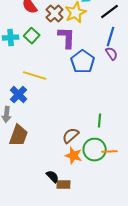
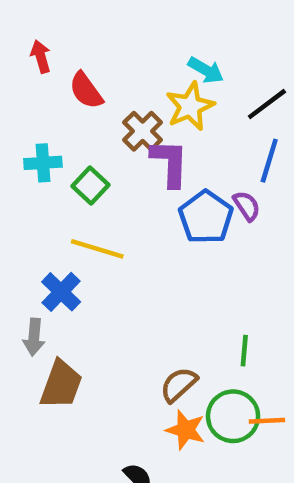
brown cross: (55, 14) -> (143, 131), moved
green square: (32, 36) -> (90, 186), moved
purple semicircle: (112, 54) -> (247, 206), moved

